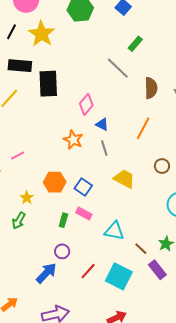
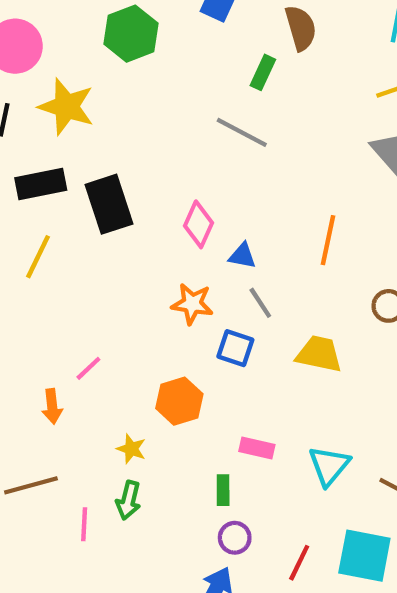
brown semicircle: (151, 88) -> (301, 28), moved
blue square: (83, 187) -> (235, 348), moved
green rectangle: (63, 220) -> (223, 490), moved
cyan triangle: (114, 231) -> (329, 466), turned -45

